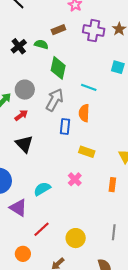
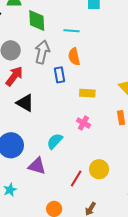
red arrow: (21, 115) -> (14, 76), size x1.5
red line: (42, 229) -> (76, 179), moved
yellow circle: (76, 238) -> (99, 169), moved

